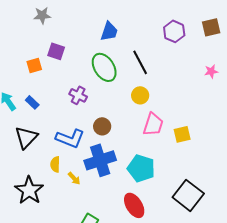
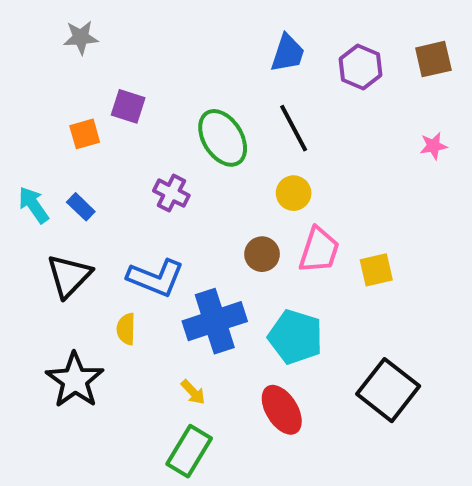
gray star: (42, 15) -> (81, 37), moved
blue trapezoid: (109, 31) -> (288, 53), moved
brown circle: (102, 126) -> (262, 254), moved
yellow arrow: (74, 178) -> (193, 392), moved

